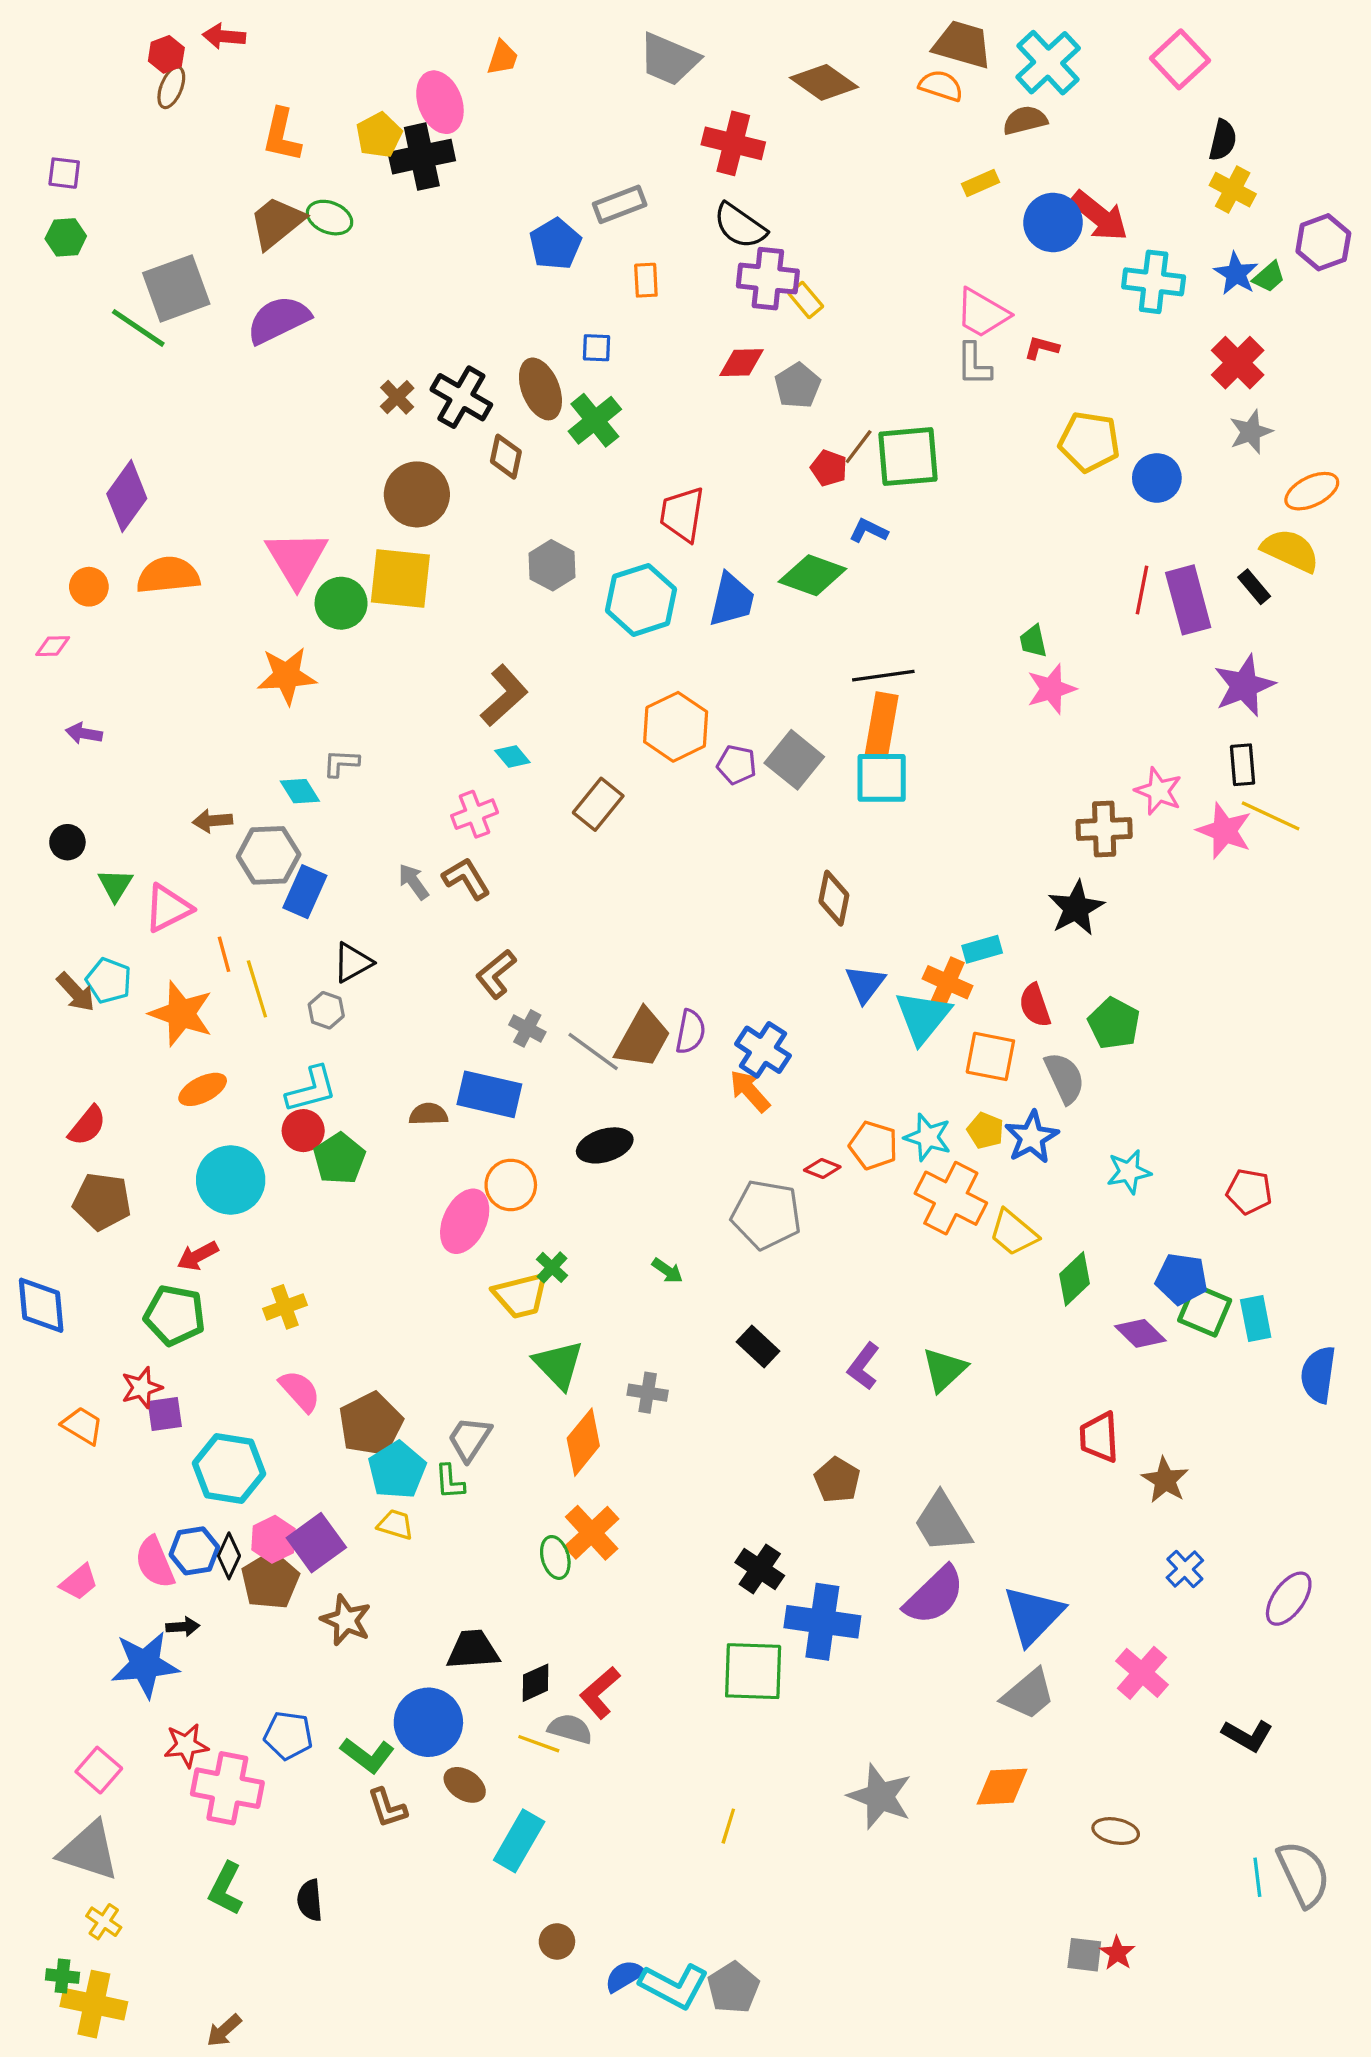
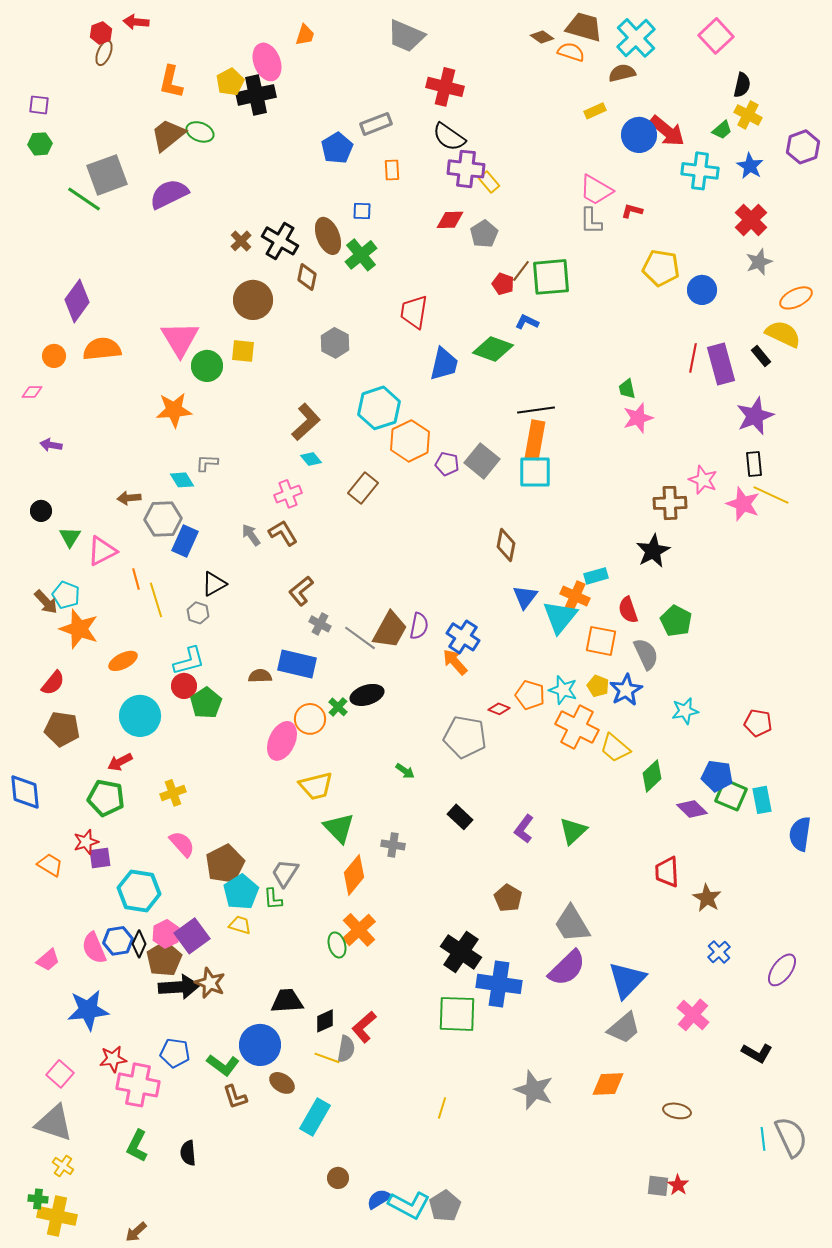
brown diamond: (824, 82) -> (542, 37), moved, size x0.6
green trapezoid: (1269, 277) -> (722, 130), moved
yellow square: (400, 578) -> (243, 351), size x0.6
cyan hexagon: (641, 600) -> (379, 408), moved
orange star: (181, 1014) -> (79, 629), moved
green cross: (552, 1267) -> (338, 707), moved
black cross: (760, 1569) -> (461, 952), size x1.4
black arrow: (183, 1627) -> (179, 987), moved, size x2.0
gray semicircle: (570, 1729) -> (346, 1049), turned 84

